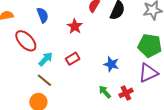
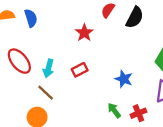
blue semicircle: (43, 15) -> (31, 18), moved
red ellipse: (26, 41) -> (19, 61), moved
cyan arrow: (46, 59) -> (48, 68), turned 147

